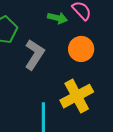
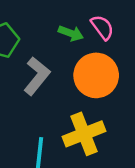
orange circle: (81, 49) -> (96, 75), size x1.4

